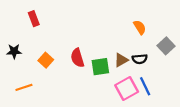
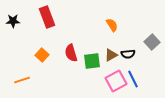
red rectangle: (34, 19) -> (47, 17), moved, size x1.5
orange semicircle: (140, 27) -> (112, 25), moved
black star: (14, 51) -> (13, 21), moved

